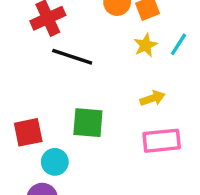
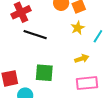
cyan line: (178, 44) -> (98, 36), moved

